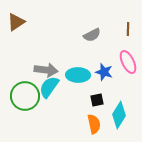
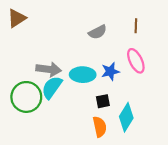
blue star: (104, 72) -> (110, 71), turned -30

